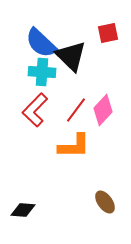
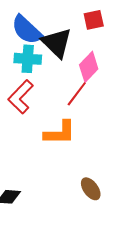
red line: (76, 110) -> (77, 94), moved
pink diamond: (103, 110) -> (89, 67), moved

